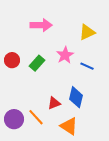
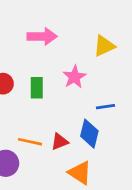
green rectangle: (37, 63) -> (37, 88), turned -42
blue line: (87, 66) -> (106, 107), moved, turned -32
orange line: (36, 117) -> (30, 142), moved, turned -36

